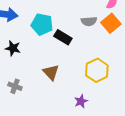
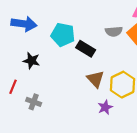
brown triangle: (51, 72) -> (95, 79), moved
purple star: (81, 101) -> (105, 107), moved

